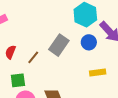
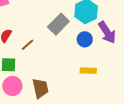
gray rectangle: (59, 45) -> (58, 24), moved

